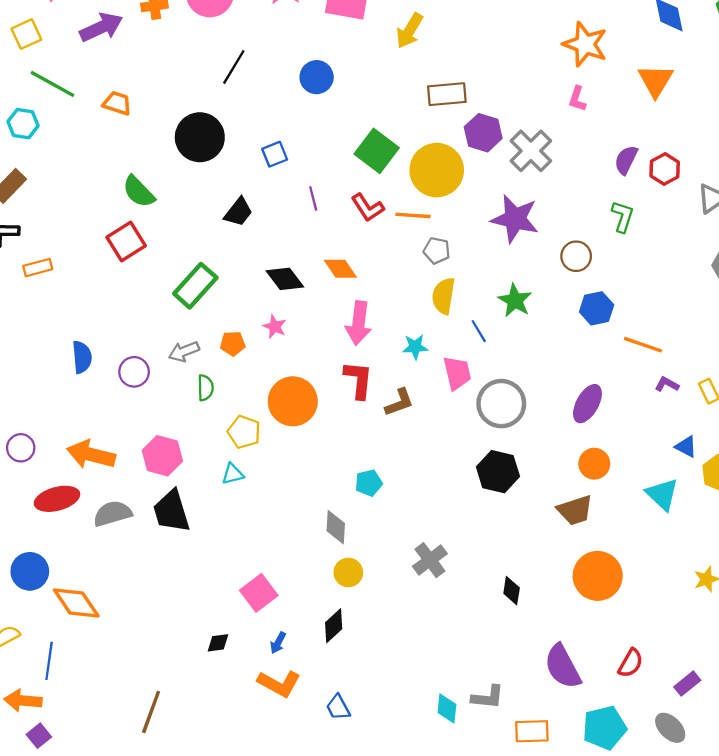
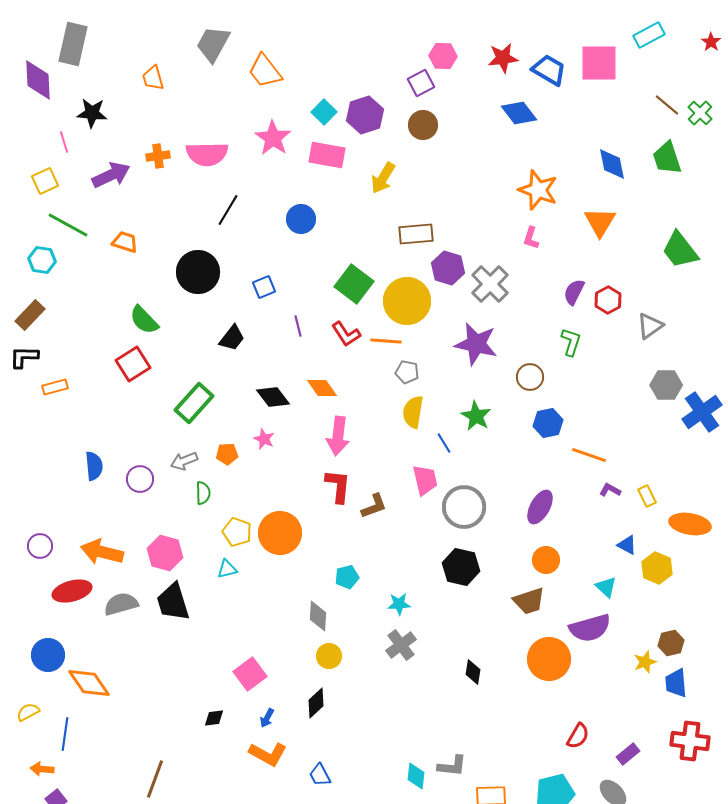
cyan star: (415, 347) -> (399, 604), moved
orange circle: (293, 401) -> (280, 533), moved
cyan triangle: (662, 494) -> (606, 587), size x0.7
purple semicircle: (563, 667) -> (590, 628), moved, turned -78
orange arrow: (23, 701) -> (42, 769), size x0.7

